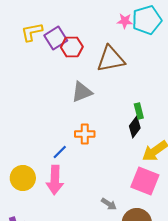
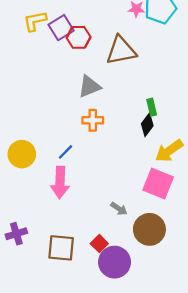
orange cross: (85, 134) -> (93, 120), moved
yellow circle: (23, 178) -> (22, 154), moved

